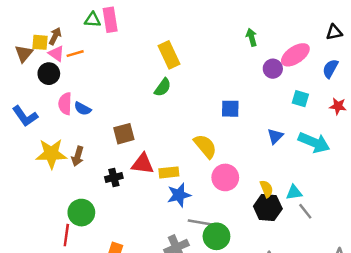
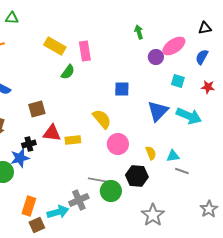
pink rectangle: (110, 20) -> (85, 51), moved
yellow rectangle: (169, 55) -> (55, 46), moved, turned -35
blue triangle: (275, 136) -> (158, 111), size x1.6
blue star: (179, 195) -> (20, 158), moved
black hexagon: (268, 208) -> (137, 176), moved
gray line: (305, 211) -> (182, 171), turned -32

